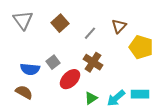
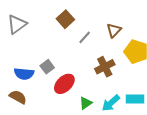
gray triangle: (23, 20) -> (17, 24), turned 30
brown square: (60, 23) -> (65, 19), moved
brown cross: (93, 62) -> (105, 67), moved, turned 30

